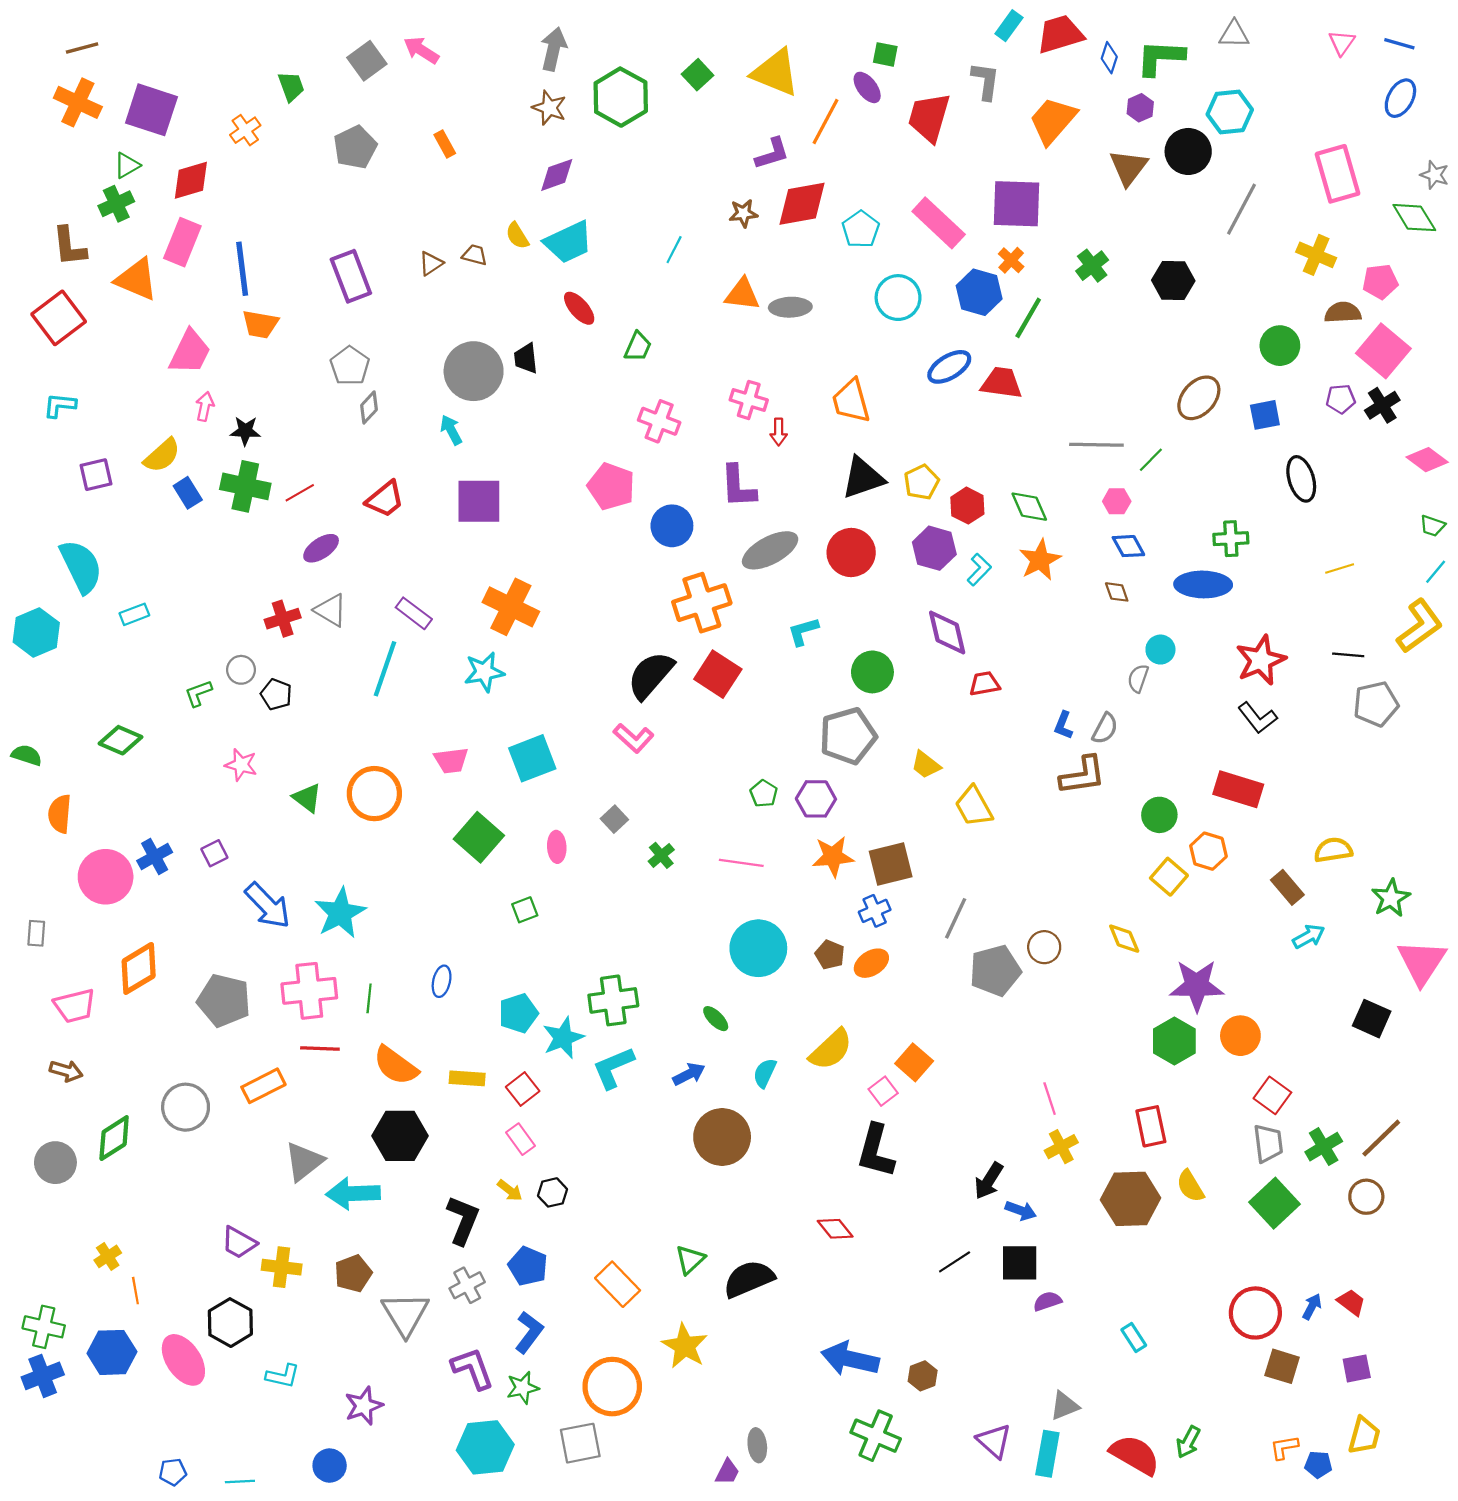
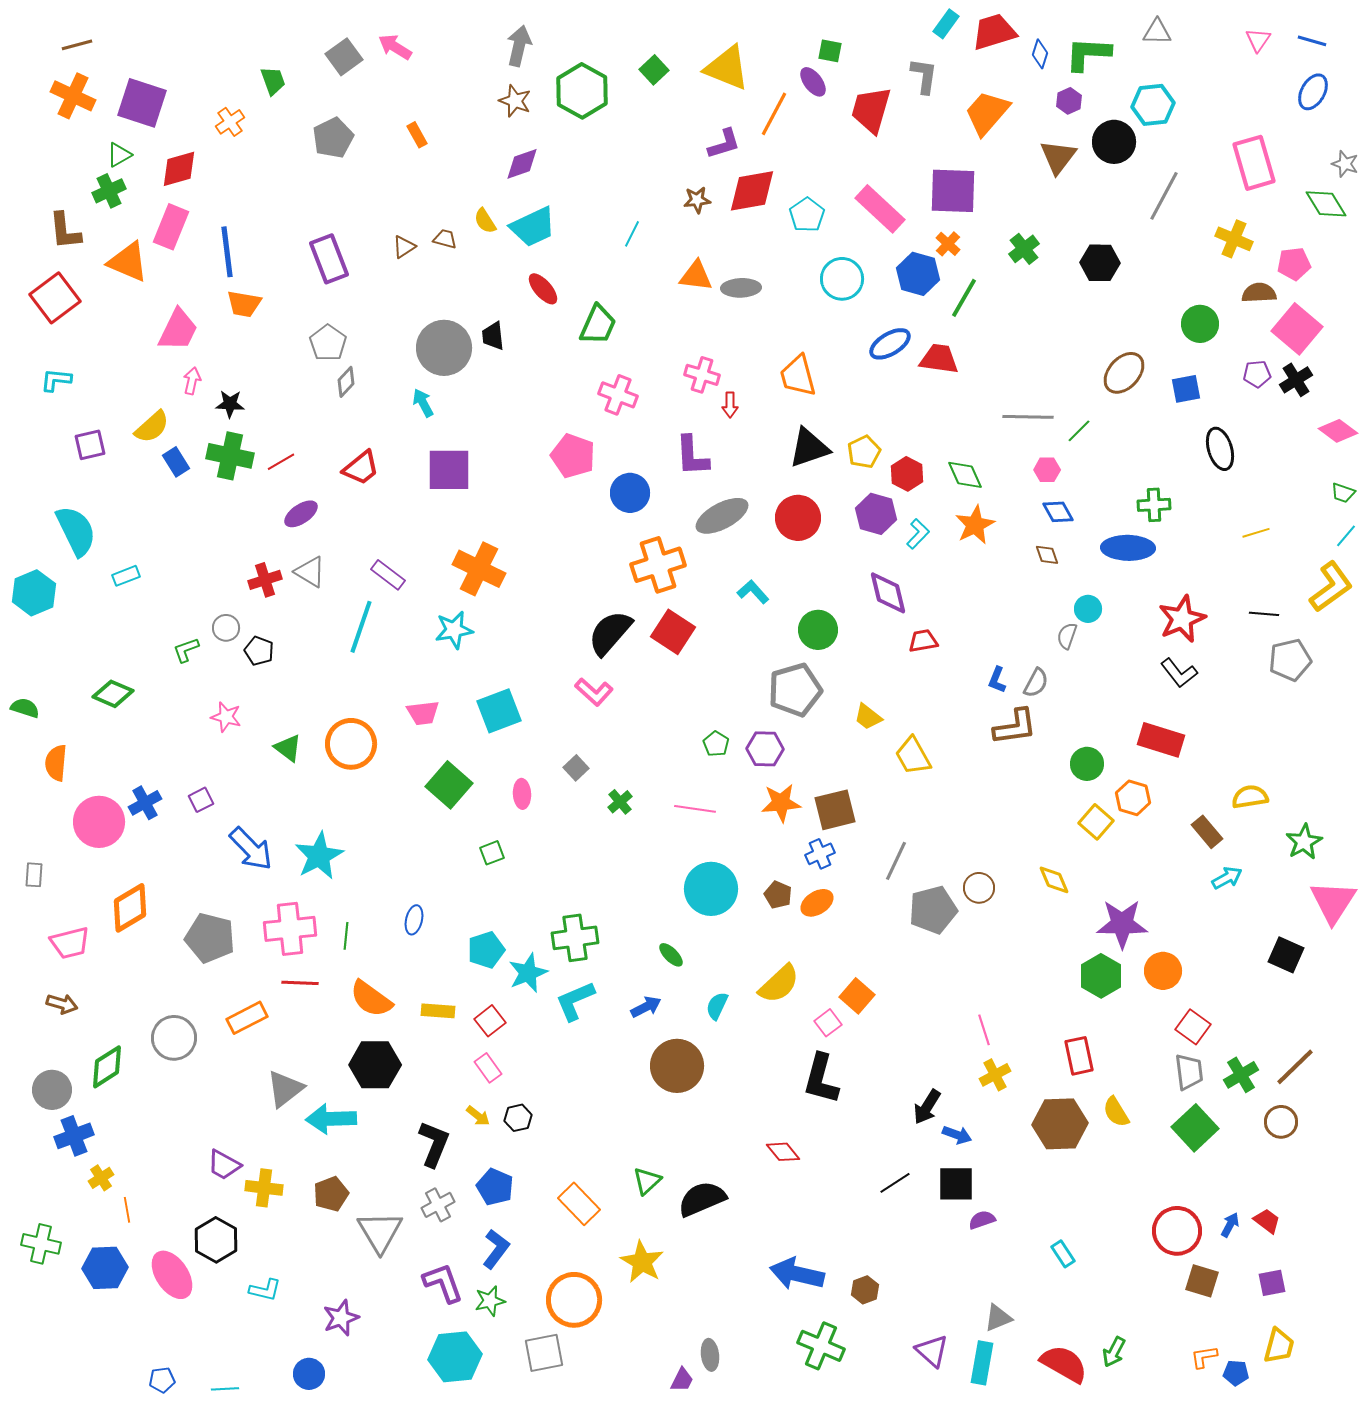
green trapezoid: (638, 347) -> (598, 325), size x1.4
cyan L-shape: (803, 631) -> (753, 592), turned 64
blue cross: (43, 1376) -> (74, 1136), moved

